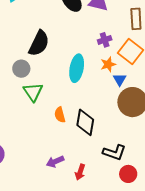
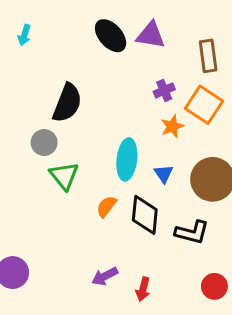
cyan ellipse: (77, 68) -> (127, 159), moved
blue triangle: (120, 80) -> (164, 174), moved
orange semicircle: (60, 115) -> (106, 206), turned 56
black L-shape: (114, 152) -> (192, 232), moved

